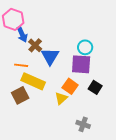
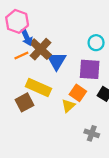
brown cross: (35, 45) -> (41, 49), size x1.5
cyan circle: (85, 47) -> (96, 43), moved
orange line: (21, 65) -> (21, 55), moved, turned -32

